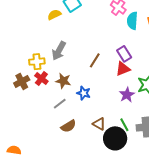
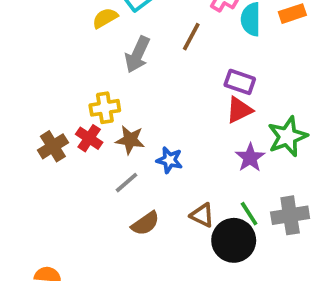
gray arrow: (59, 51) -> (137, 54), moved
purple rectangle: (124, 54) -> (240, 82), turned -35
brown line: (95, 60) -> (191, 37), moved
yellow cross: (37, 62) -> (105, 108), moved

